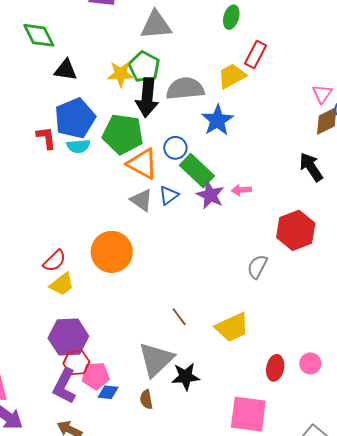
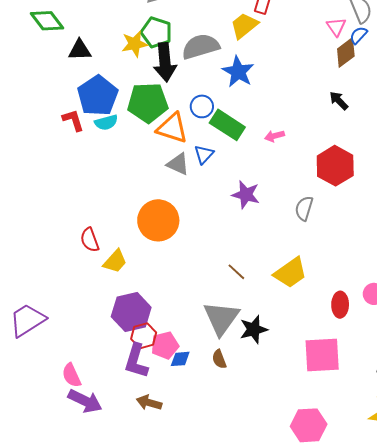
black arrow: (311, 167) -> (339, 101), size x0.7
purple star: (210, 195) -> (246, 195), moved
red semicircle: (55, 261) -> (90, 240), moved, turned 125

